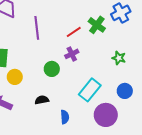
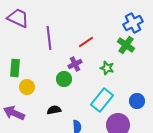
green cross: (97, 25) -> (126, 45), moved
purple cross: (72, 54) -> (75, 64), moved
green star: (119, 58) -> (107, 68), moved

